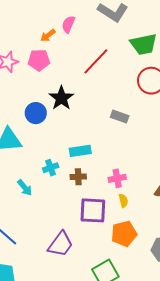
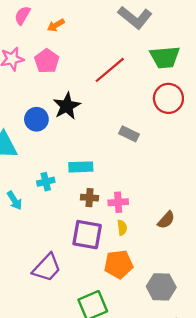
pink semicircle: (68, 24) -> (22, 15), moved
orange arrow: (48, 35) -> (56, 25), moved
pink pentagon: (39, 60) -> (47, 61), turned 30
brown cross: (78, 177) -> (90, 198), moved

